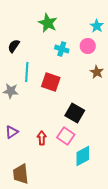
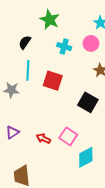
black semicircle: (14, 46) -> (25, 42), moved
black square: (75, 113) -> (88, 102), moved
red arrow: (42, 138) -> (43, 139), turned -64

